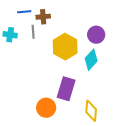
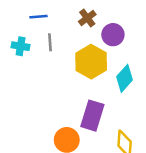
brown cross: (43, 17) -> (87, 18), moved, turned -32
purple circle: (96, 35) -> (113, 35), moved

